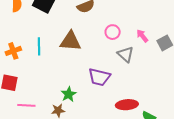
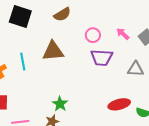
gray triangle: (126, 54) -> (136, 69), moved, turned -30
purple trapezoid: (99, 77) -> (102, 58), moved

